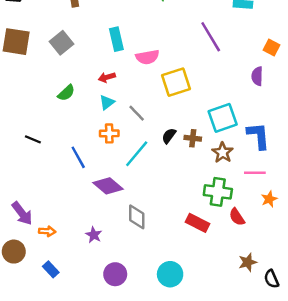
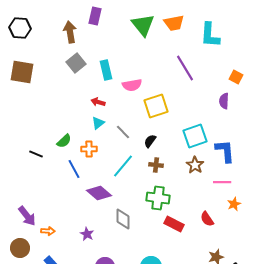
gray square: (61, 43) -> (76, 63), moved
red arrow: (107, 77) -> (98, 102), turned 32
green semicircle: (66, 93) -> (64, 141), moved
orange cross: (109, 133) -> (89, 149), moved
black semicircle: (169, 136) -> (150, 141), moved
brown cross: (193, 138) -> (156, 165), moved
green cross: (218, 192) -> (158, 198), moved

